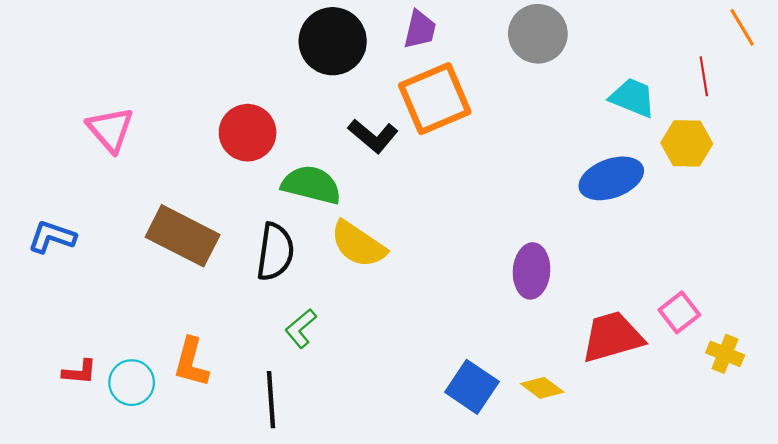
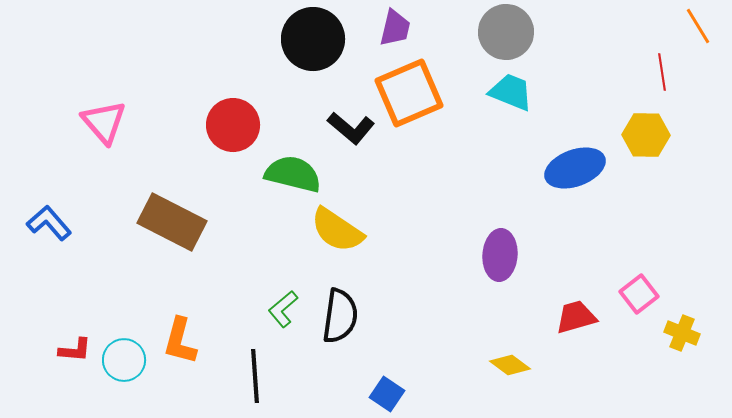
cyan trapezoid: (633, 98) -> (511, 92), moved
blue L-shape: (52, 237) -> (49, 223), turned 30
black semicircle: (275, 252) -> (340, 316), moved
red trapezoid: (612, 337) -> (576, 317), size x0.7
blue square: (472, 387) -> (387, 394), moved, size x0.7

